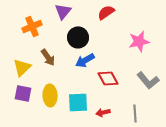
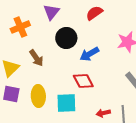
blue arrow: (85, 60) -> (89, 54), moved
red diamond: (108, 78) -> (83, 81), moved
red arrow: (103, 112) -> (103, 113), moved

